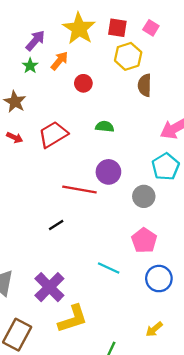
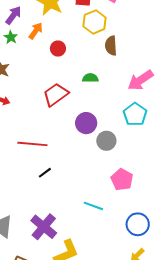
green semicircle: (105, 126) -> (90, 78), moved
red trapezoid: (53, 134) -> (56, 95), moved
red line: (79, 190) -> (32, 144), moved
gray circle: (144, 196) -> (106, 141), moved
blue circle: (159, 279) -> (138, 224), moved

